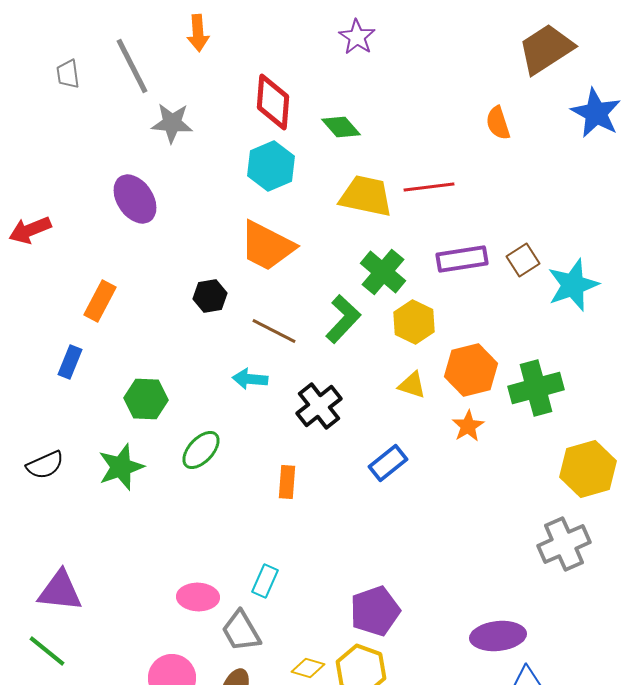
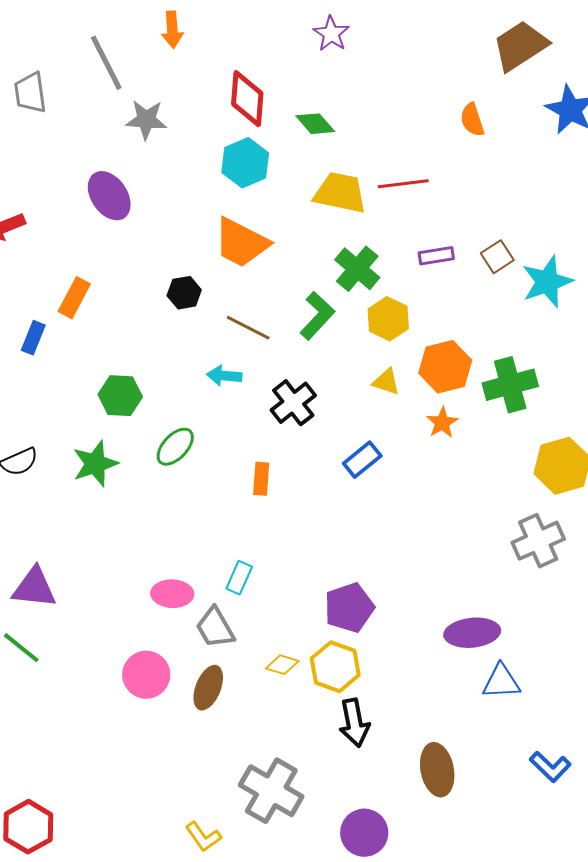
gray trapezoid: (68, 74) -> (30, 93), moved, size x1.4
purple rectangle: (462, 259) -> (436, 256), size x0.7
blue rectangle: (70, 362) -> (33, 338), moved

